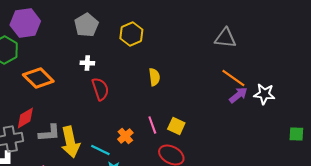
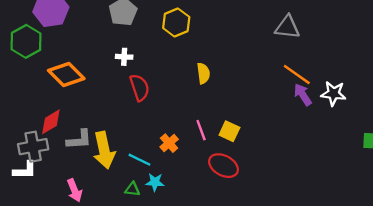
purple arrow: (238, 95) -> (303, 95), turned -84

